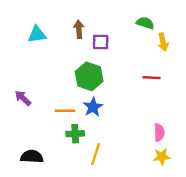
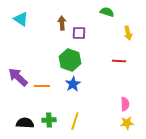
green semicircle: (145, 23) -> (107, 12), moved
cyan triangle: (37, 34) -> (21, 19), moved, turned 42
purple arrow: (23, 98) -> (18, 77), size x1.5
orange line: (65, 111) -> (42, 86), moved
green cross: (75, 134) -> (49, 120), moved

